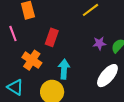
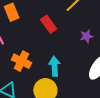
red rectangle: (52, 37) -> (49, 24), moved, turned -48

